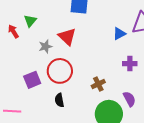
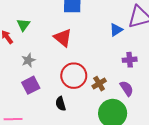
gray star: (45, 46) -> (28, 60), moved
red circle: (60, 71) -> (74, 76), moved
purple semicircle: (129, 99) -> (127, 88), moved

